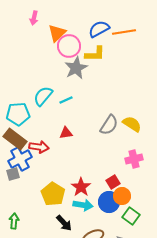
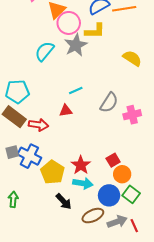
cyan semicircle: (43, 96) -> (45, 51), moved
cyan line: (66, 100) -> (76, 91), moved
yellow semicircle: (132, 124) -> (132, 58), moved
blue cross: (20, 159) -> (29, 156), moved, turned -35
pink cross: (134, 159) -> (132, 115), moved
blue circle: (109, 202) -> (109, 195), moved

